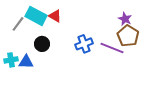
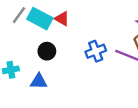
gray line: (18, 24) -> (19, 15), moved
blue triangle: (26, 62) -> (39, 81), moved

